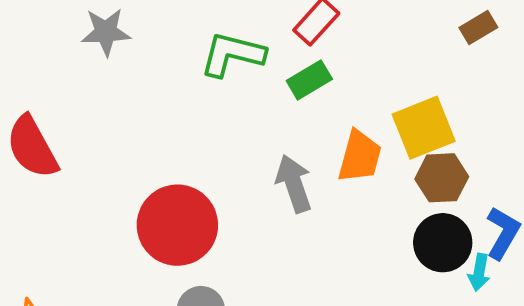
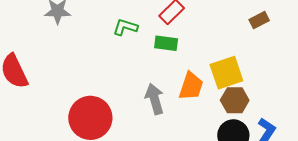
green L-shape: (232, 54) -> (125, 27), size x0.7
green rectangle: (309, 80) -> (166, 43), turned 35

